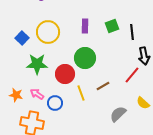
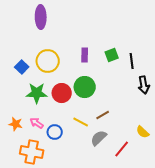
red circle: (65, 74) -> (62, 93), moved
red line: (132, 75) -> (122, 149), moved
yellow line: (81, 93) -> (81, 122), turned -42
gray semicircle: (118, 114) -> (99, 138), moved

